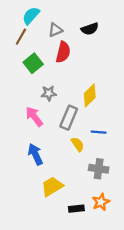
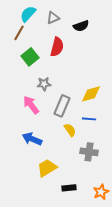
gray triangle: (55, 30) -> (53, 18), moved
yellow diamond: (90, 95) -> (91, 94), moved, turned 30
blue arrow: (35, 154) -> (32, 139), turned -42
orange star: (101, 202) -> (101, 192), moved

